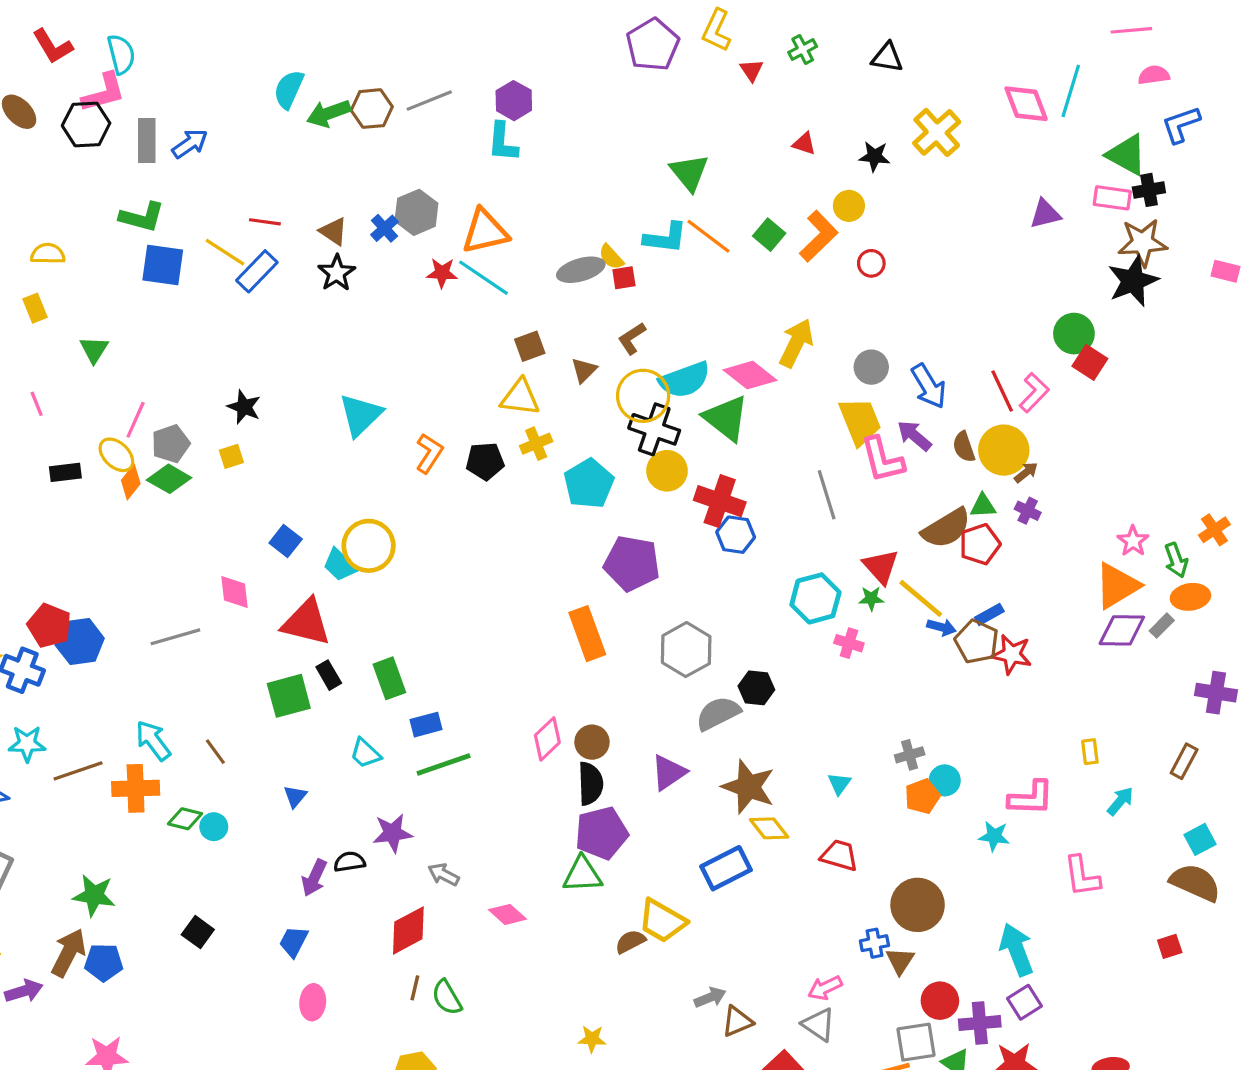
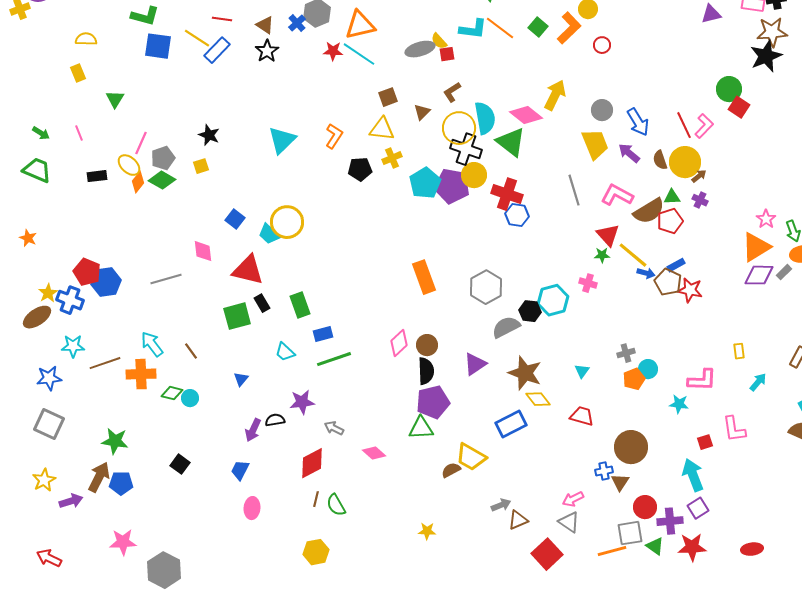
cyan semicircle: (685, 380) -> (485, 118), turned -80
orange L-shape: (429, 453) -> (334, 136), moved
pink L-shape: (882, 460) -> (617, 195), moved, turned 132
purple pentagon: (632, 563) -> (452, 186), moved
cyan hexagon: (815, 598) -> (553, 300), moved
red square: (1170, 946) -> (705, 442), moved

